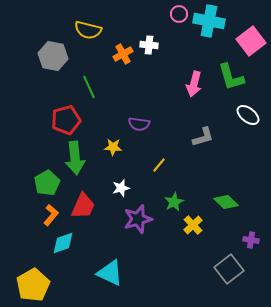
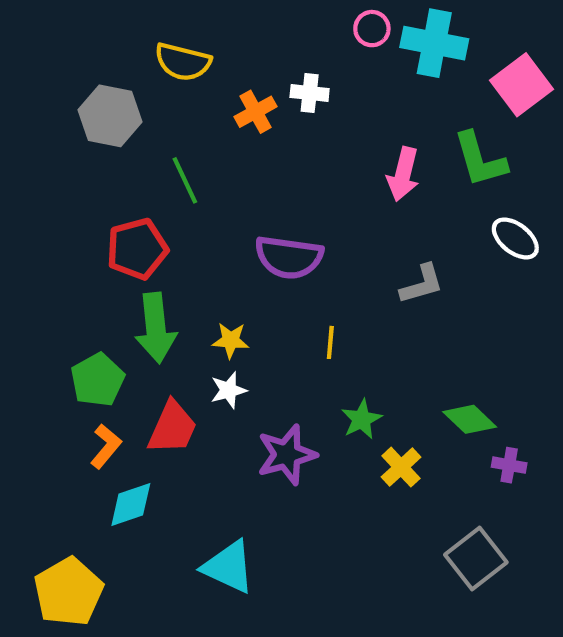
purple semicircle: (139, 124) -> (289, 257), size x1.5
yellow star: (113, 147) -> (231, 340), moved
yellow line: (159, 165) -> (330, 342), turned -35
white star: (121, 188) -> (229, 390), moved
purple cross: (251, 240) -> (509, 465), moved

